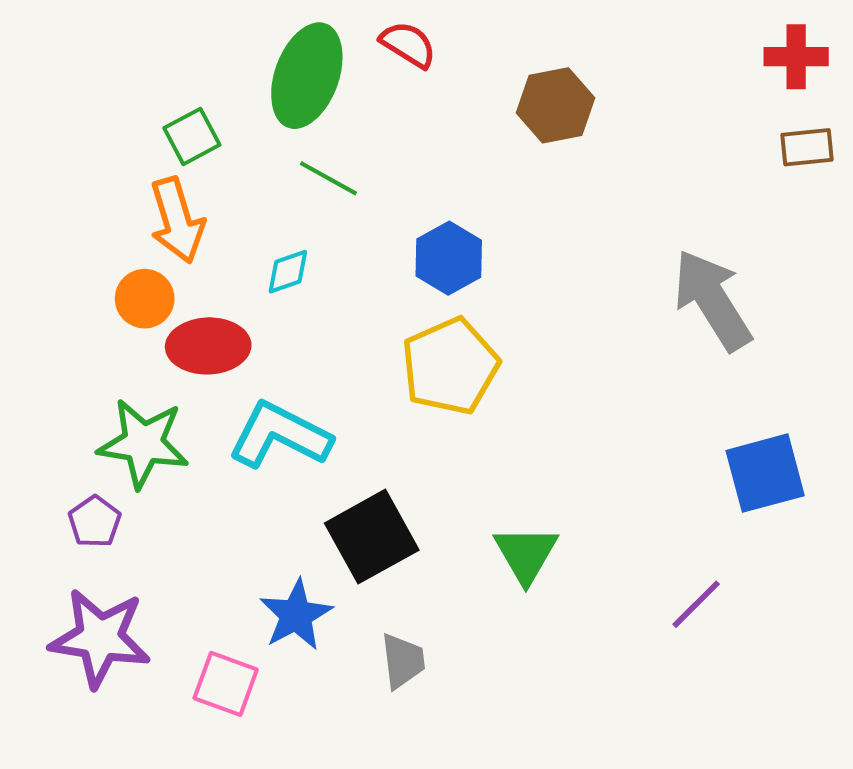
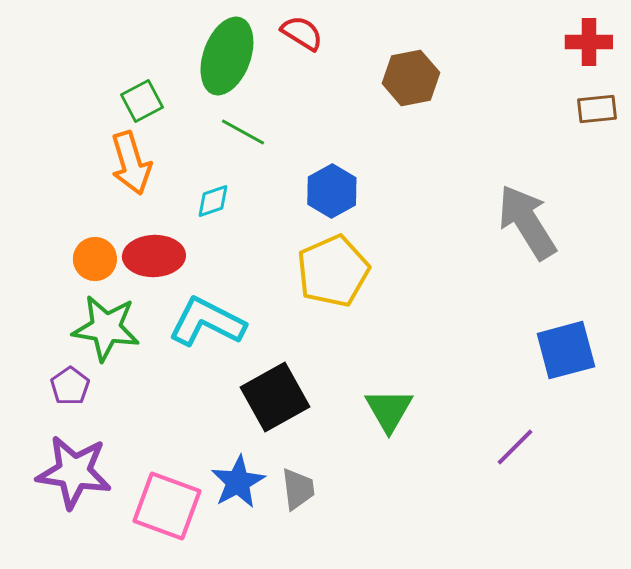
orange circle: (145, 299) -> (95, 259), moved
blue star: (296, 615) -> (238, 482), moved
pink square: (226, 684) -> (167, 506), size x1.4

